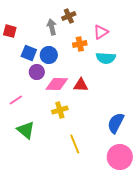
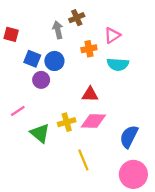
pink diamond: (57, 84) -> (93, 121), moved
green triangle: (26, 130) -> (40, 133), moved

